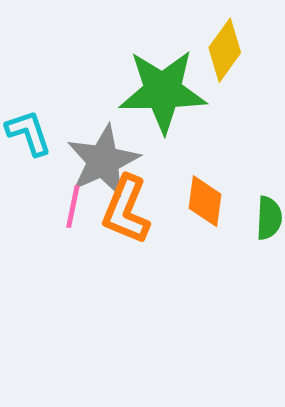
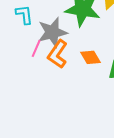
orange diamond: (205, 201) -> (90, 57), turned -50

